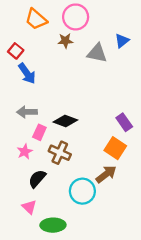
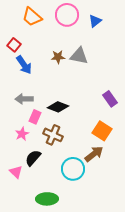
brown star: (65, 41) -> (58, 57), moved
blue triangle: (122, 41) -> (95, 21), moved
gray triangle: (97, 53) -> (79, 56), moved
purple rectangle: (124, 122) -> (110, 99), moved
pink triangle: (29, 207) -> (16, 172), moved

